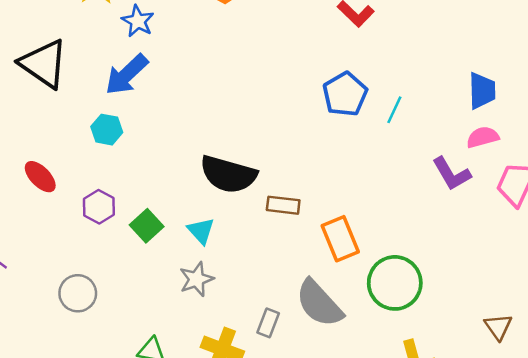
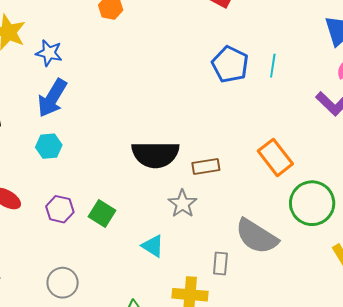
cyan triangle: (201, 231) -> (153, 246), moved
orange rectangle: (340, 239) -> (275, 157), moved
gray star: (196, 279) -> (183, 204), moved

